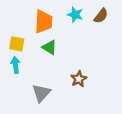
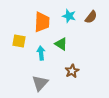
green triangle: (49, 47) -> (61, 44), moved
cyan arrow: (16, 65) -> (41, 53), moved

